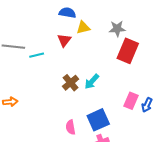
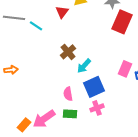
cyan line: (37, 55) -> (36, 26), turned 48
cyan arrow: (92, 82) -> (84, 66), moved

